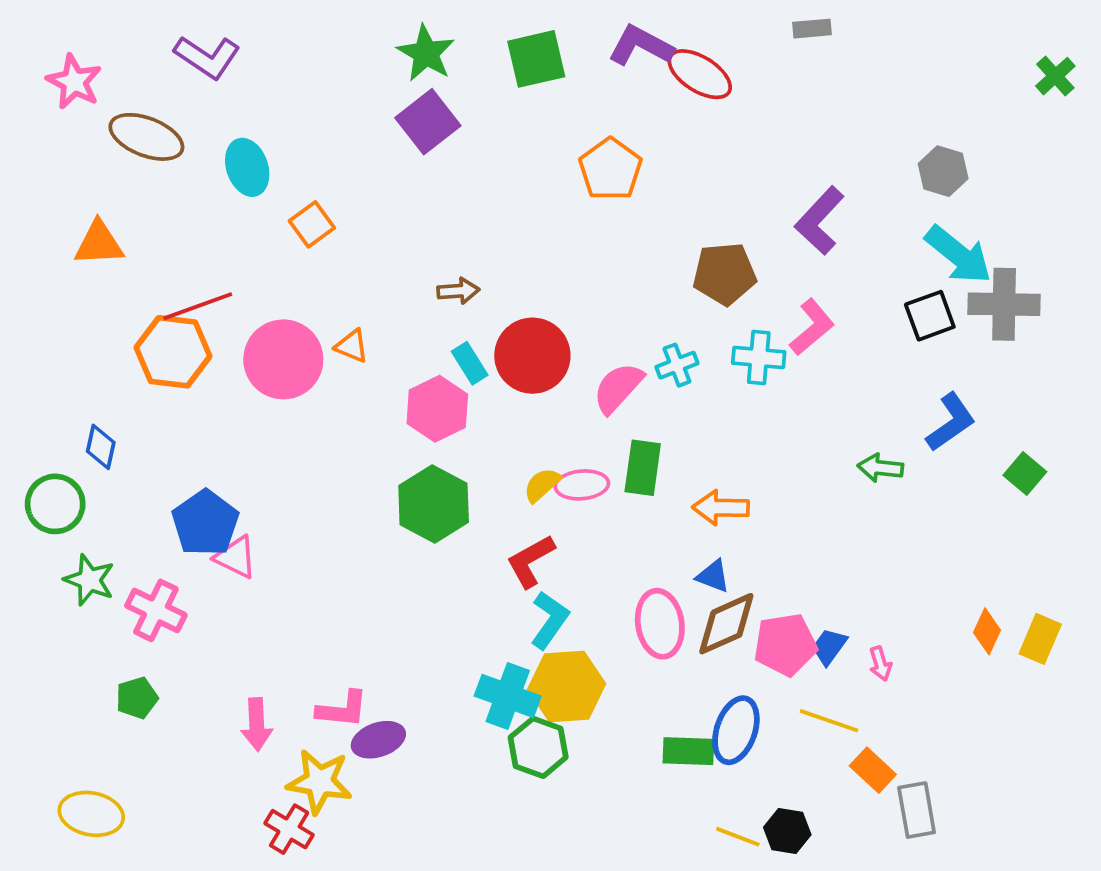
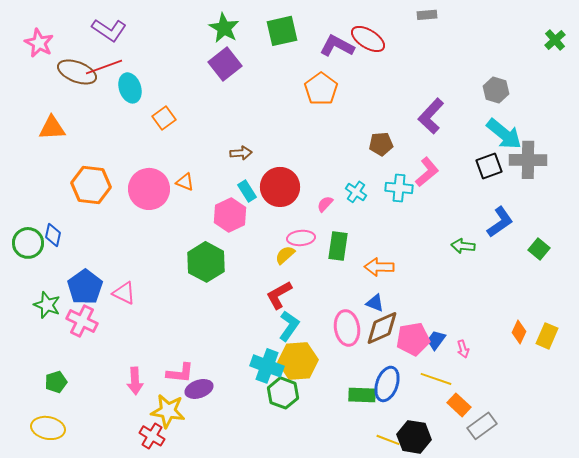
purple L-shape: (641, 46) -> (337, 46), moved
brown pentagon: (724, 274) -> (381, 144), size x0.7
red line: (198, 306) -> (104, 67), moved
cyan cross: (677, 365) -> (356, 192), turned -35
pink semicircle: (618, 388) -> (325, 204), size x0.6
pink ellipse: (582, 485) -> (301, 238), moved
green circle: (55, 504) -> (28, 243), moved
green hexagon: (434, 504) -> (206, 262), moved
blue pentagon: (205, 523) -> (85, 287), moved
green pentagon: (137, 698) -> (56, 382), moved
gray rectangle: (917, 810) -> (482, 426), turned 64
black hexagon: (787, 831) -> (414, 437), size x1.4

